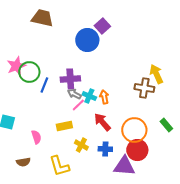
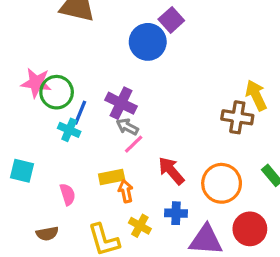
pink star: (16, 66) -> (36, 83), turned 30
purple cross: (70, 79) -> (121, 103), turned 30
cyan cross: (89, 96) -> (69, 130), moved
orange arrow: (104, 97) -> (126, 191), moved
yellow cross: (81, 145) -> (140, 226), moved
red circle: (137, 150) -> (250, 229), moved

